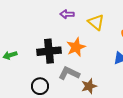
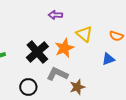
yellow triangle: (96, 22) -> (84, 34), moved
black cross: (49, 51) -> (37, 52), turned -35

